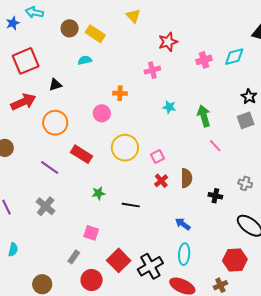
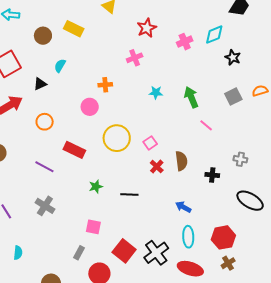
brown circle: (70, 28) -> (43, 36), moved
cyan semicircle: (85, 60) -> (60, 66), moved, turned -40
black star: (249, 96) -> (233, 57), moved
orange circle: (55, 123) -> (45, 122), size x0.7
red hexagon: (235, 260) -> (223, 237), moved

